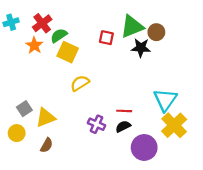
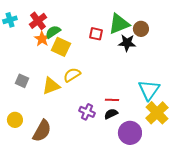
orange star: (34, 45) -> (42, 39), moved
gray square: (24, 109) -> (22, 81), moved, turned -32
yellow triangle: (45, 118) -> (51, 86), moved
brown semicircle: (47, 145) -> (42, 131), size x1.6

